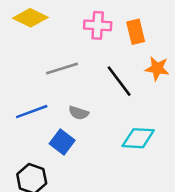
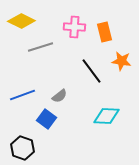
gray line: (62, 68) -> (40, 47), moved
gray semicircle: (79, 113) -> (59, 96), turned -56

